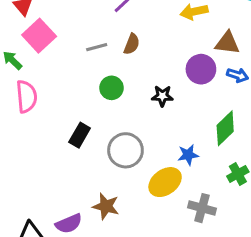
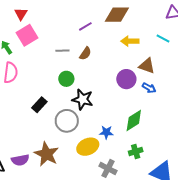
black star: (162, 96) -> (83, 99), moved, size x1.5
brown star: (106, 206) -> (46, 154), size x1.4

